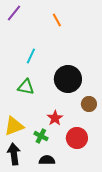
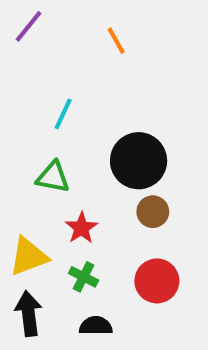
brown circle: (89, 104) -> (153, 212), moved
red star: (55, 118) -> (81, 228), moved

